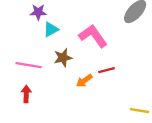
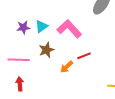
purple star: (38, 12) -> (23, 27), moved
cyan triangle: (51, 29) -> (41, 26), moved

